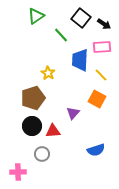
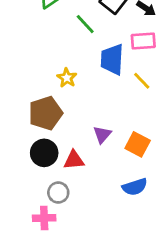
orange square: (97, 99) -> (138, 144), moved
pink cross: (18, 172) -> (44, 218), moved

